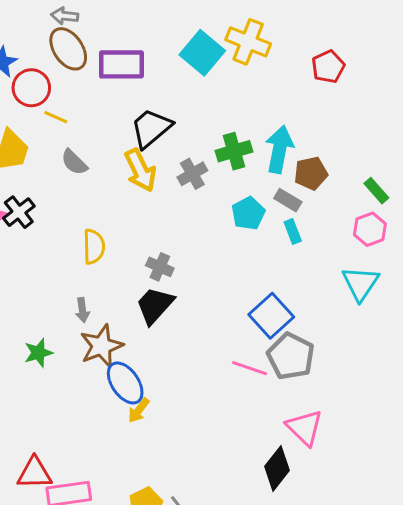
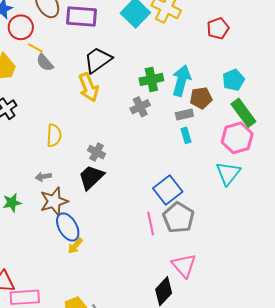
gray semicircle: (74, 162) -> (45, 63), moved
gray cross: (192, 174) -> (140, 107), moved
green rectangle: (376, 191) -> (243, 113), size x1.6
gray rectangle: (288, 200) -> (184, 114), turned -48
cyan pentagon: (248, 213) -> (233, 80), moved
pink hexagon: (370, 229) -> (237, 138), size x1.4
gray arrow: (82, 310) -> (43, 177), turned 84
pink line: (250, 368) -> (151, 224), turned 55

